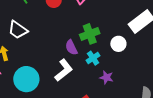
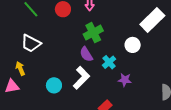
green cross: (90, 34) -> (93, 33), moved
cyan circle: (26, 79) -> (54, 85), moved, size x0.6

